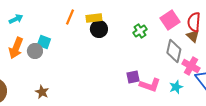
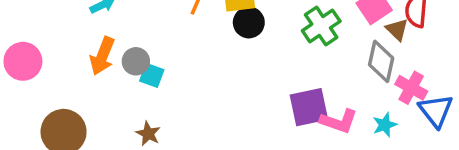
green cross: (140, 31) -> (321, 26), size x1.5
brown triangle: (193, 36) -> (397, 30), moved
cyan square: (44, 42) -> (152, 75), moved
purple square: (133, 77) -> (309, 107), size x1.6

